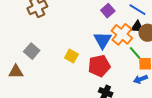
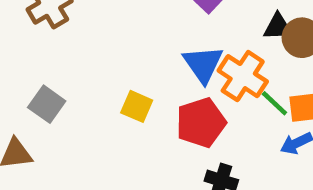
orange cross: (122, 34) -> (243, 76), moved
green line: (135, 53) -> (274, 103), moved

